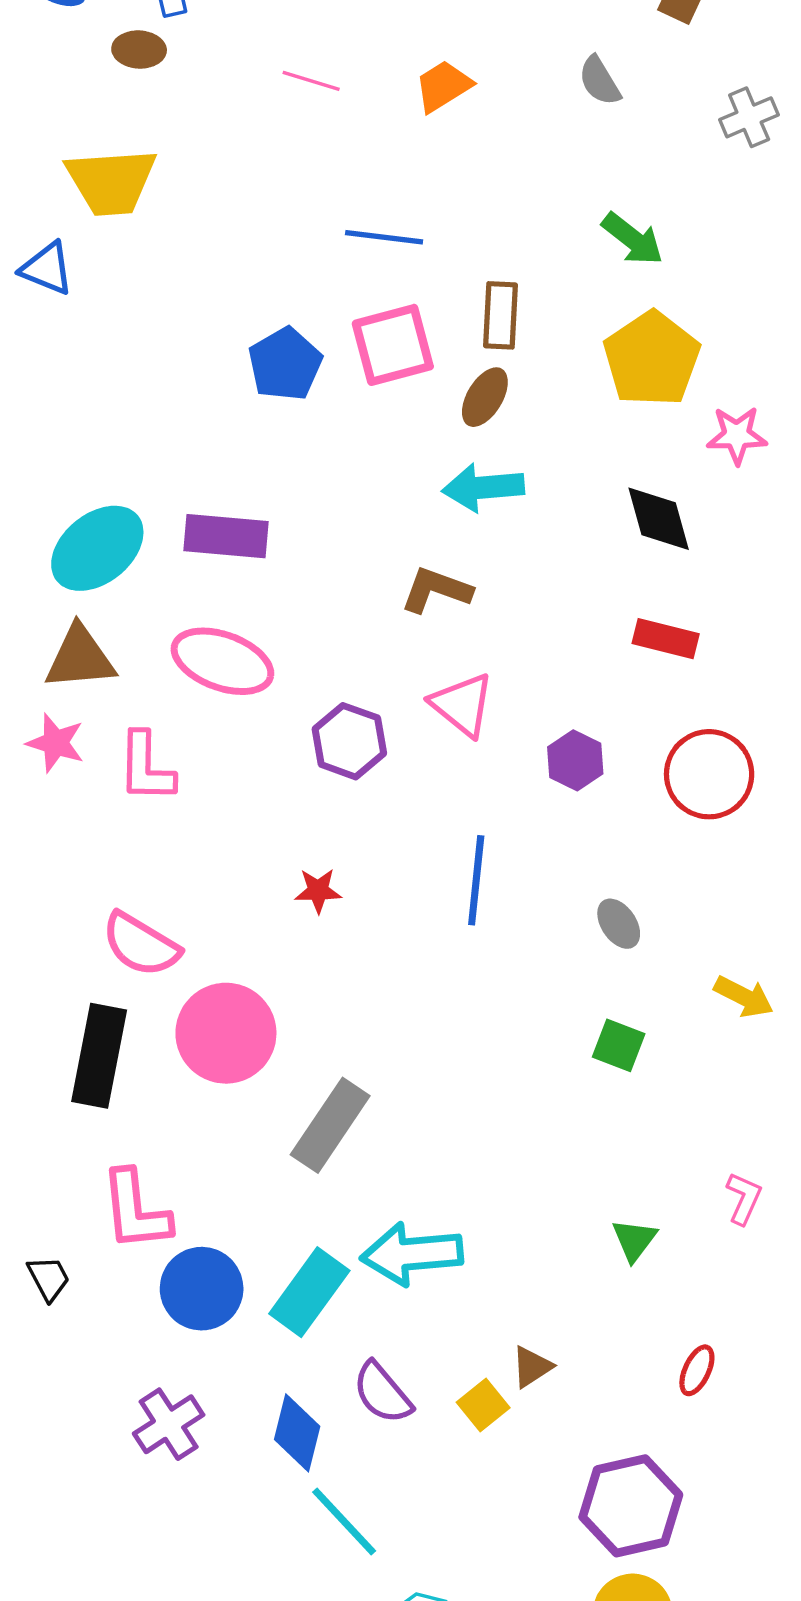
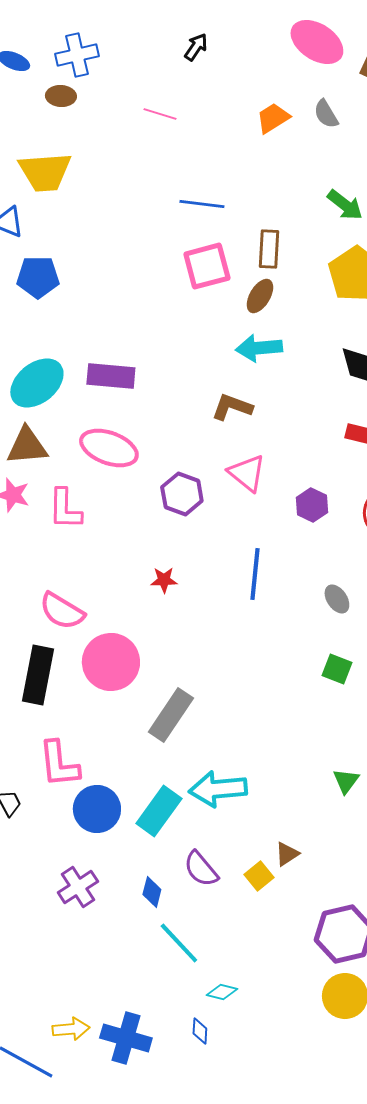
orange trapezoid: (443, 86) -> (273, 118), moved
blue pentagon: (285, 364) -> (38, 277), moved, turned 30
blue diamond: (297, 1433) -> (152, 892), size x0.7

